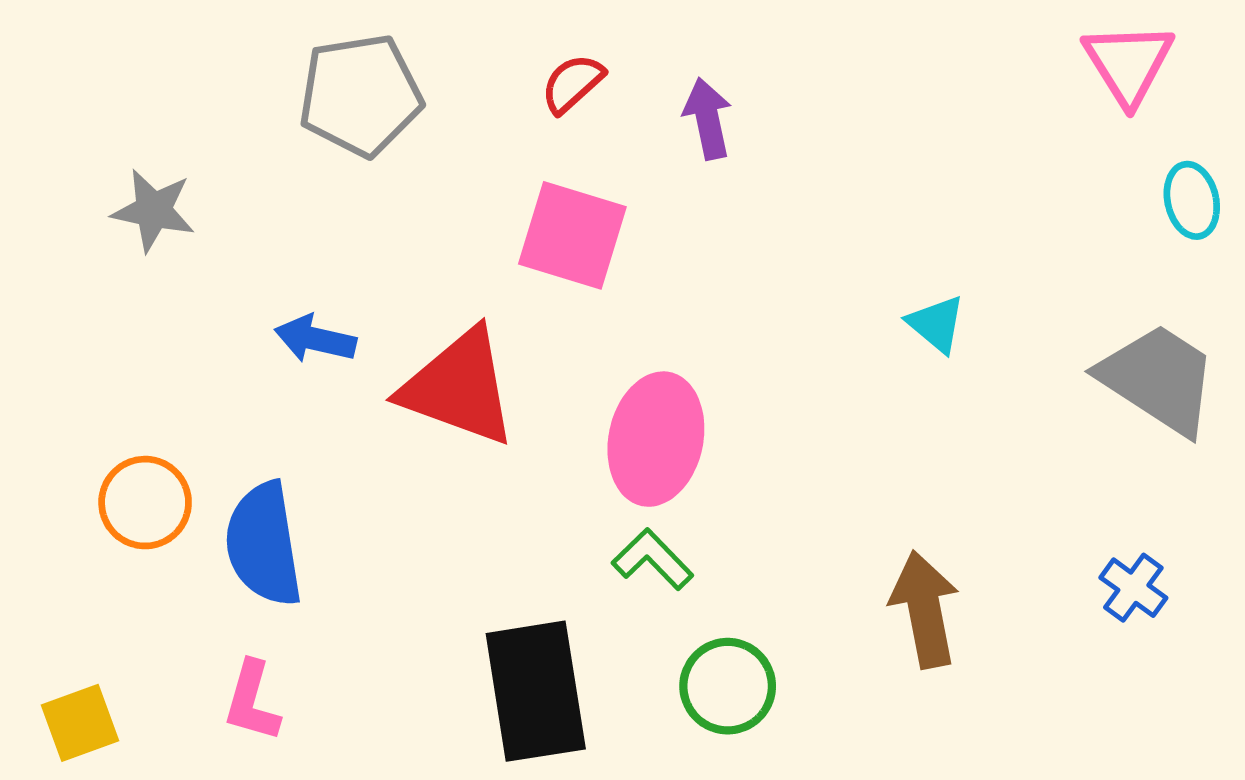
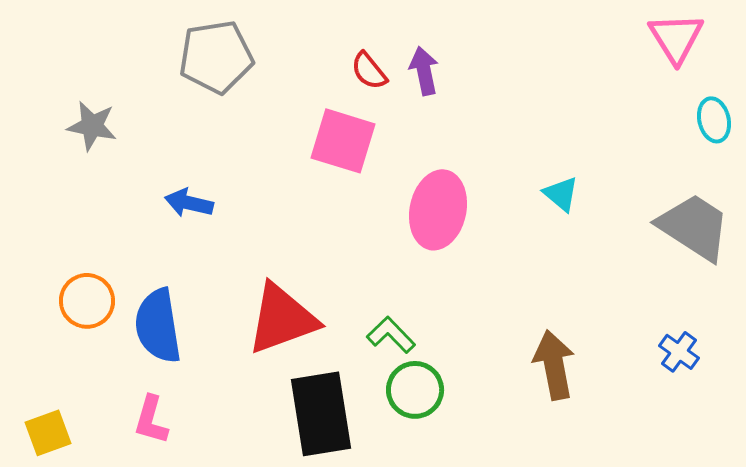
red semicircle: (572, 83) -> (369, 71), moved, turned -87
red triangle: (459, 387) -> (282, 319), moved, turned -40
pink ellipse: (656, 439) -> (438, 210), moved
green circle: (728, 686) -> (415, 390), moved

